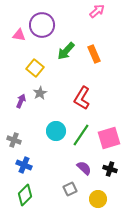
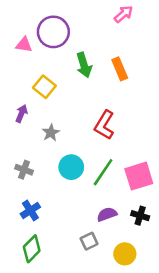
green arrow: (66, 51) -> (84, 65), turned -60
gray star: (40, 93) -> (51, 133), moved
purple arrow: (21, 101) -> (21, 114), moved
gray cross: (14, 140) -> (24, 170), moved
blue cross: (24, 165) -> (30, 210), turned 35
purple semicircle: (84, 168) -> (107, 214), turned -63

